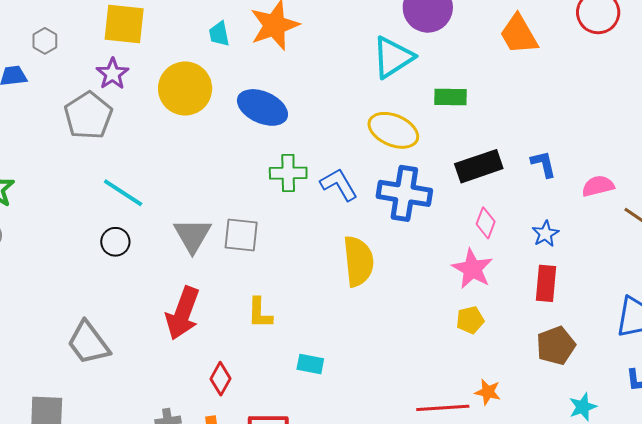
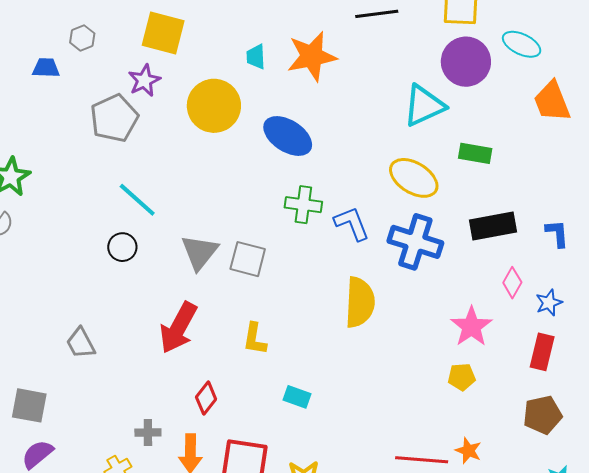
pink diamond: (486, 223) -> (512, 283), moved
gray trapezoid: (88, 343) -> (81, 343), size x0.7

